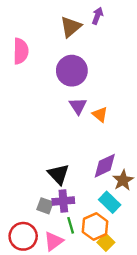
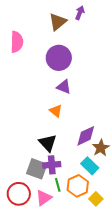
purple triangle: (78, 106) -> (64, 87), turned -35
orange triangle: (100, 115) -> (56, 111), moved
gray square: (45, 206) -> (37, 169), size x1.5
yellow square: (106, 242) -> (96, 199), moved

